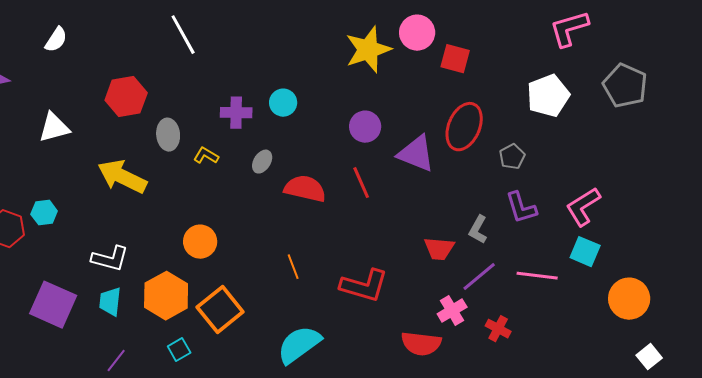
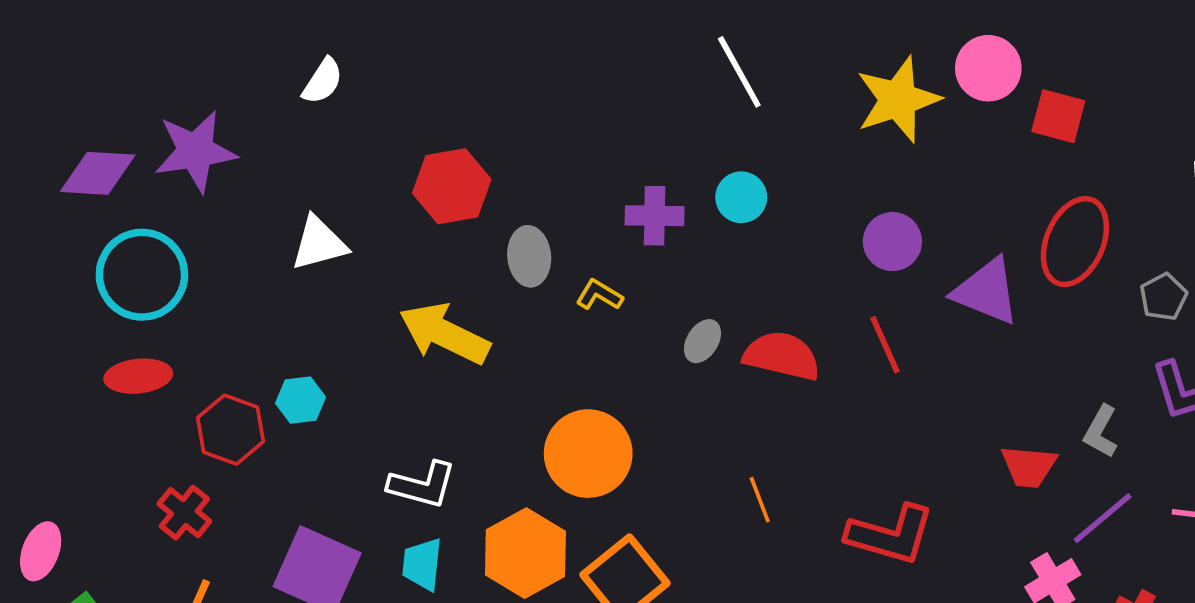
white line: (183, 35) -> (739, 72), moved
gray ellipse: (262, 162) -> (702, 341), moved
orange circle: (200, 242) -> (588, 454), size x1.4

